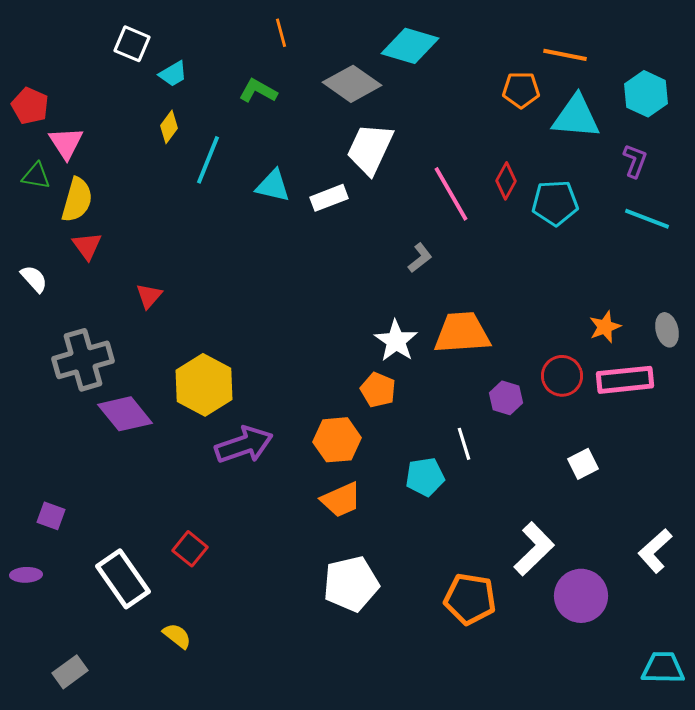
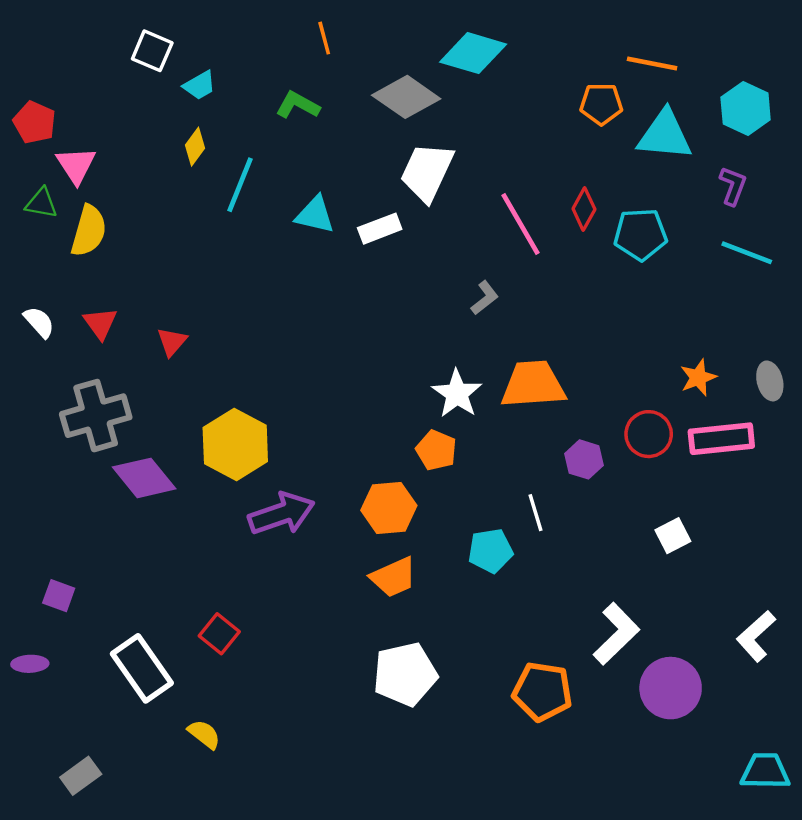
red triangle: (87, 246) -> (100, 323), moved

